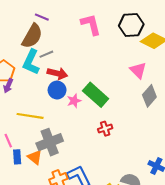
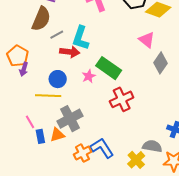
cyan L-shape: (31, 62) -> (81, 38), moved
blue circle: (57, 90) -> (58, 79), moved
red cross: (105, 129) -> (122, 99), size x1.6
orange triangle: (35, 157) -> (57, 135), turned -49

